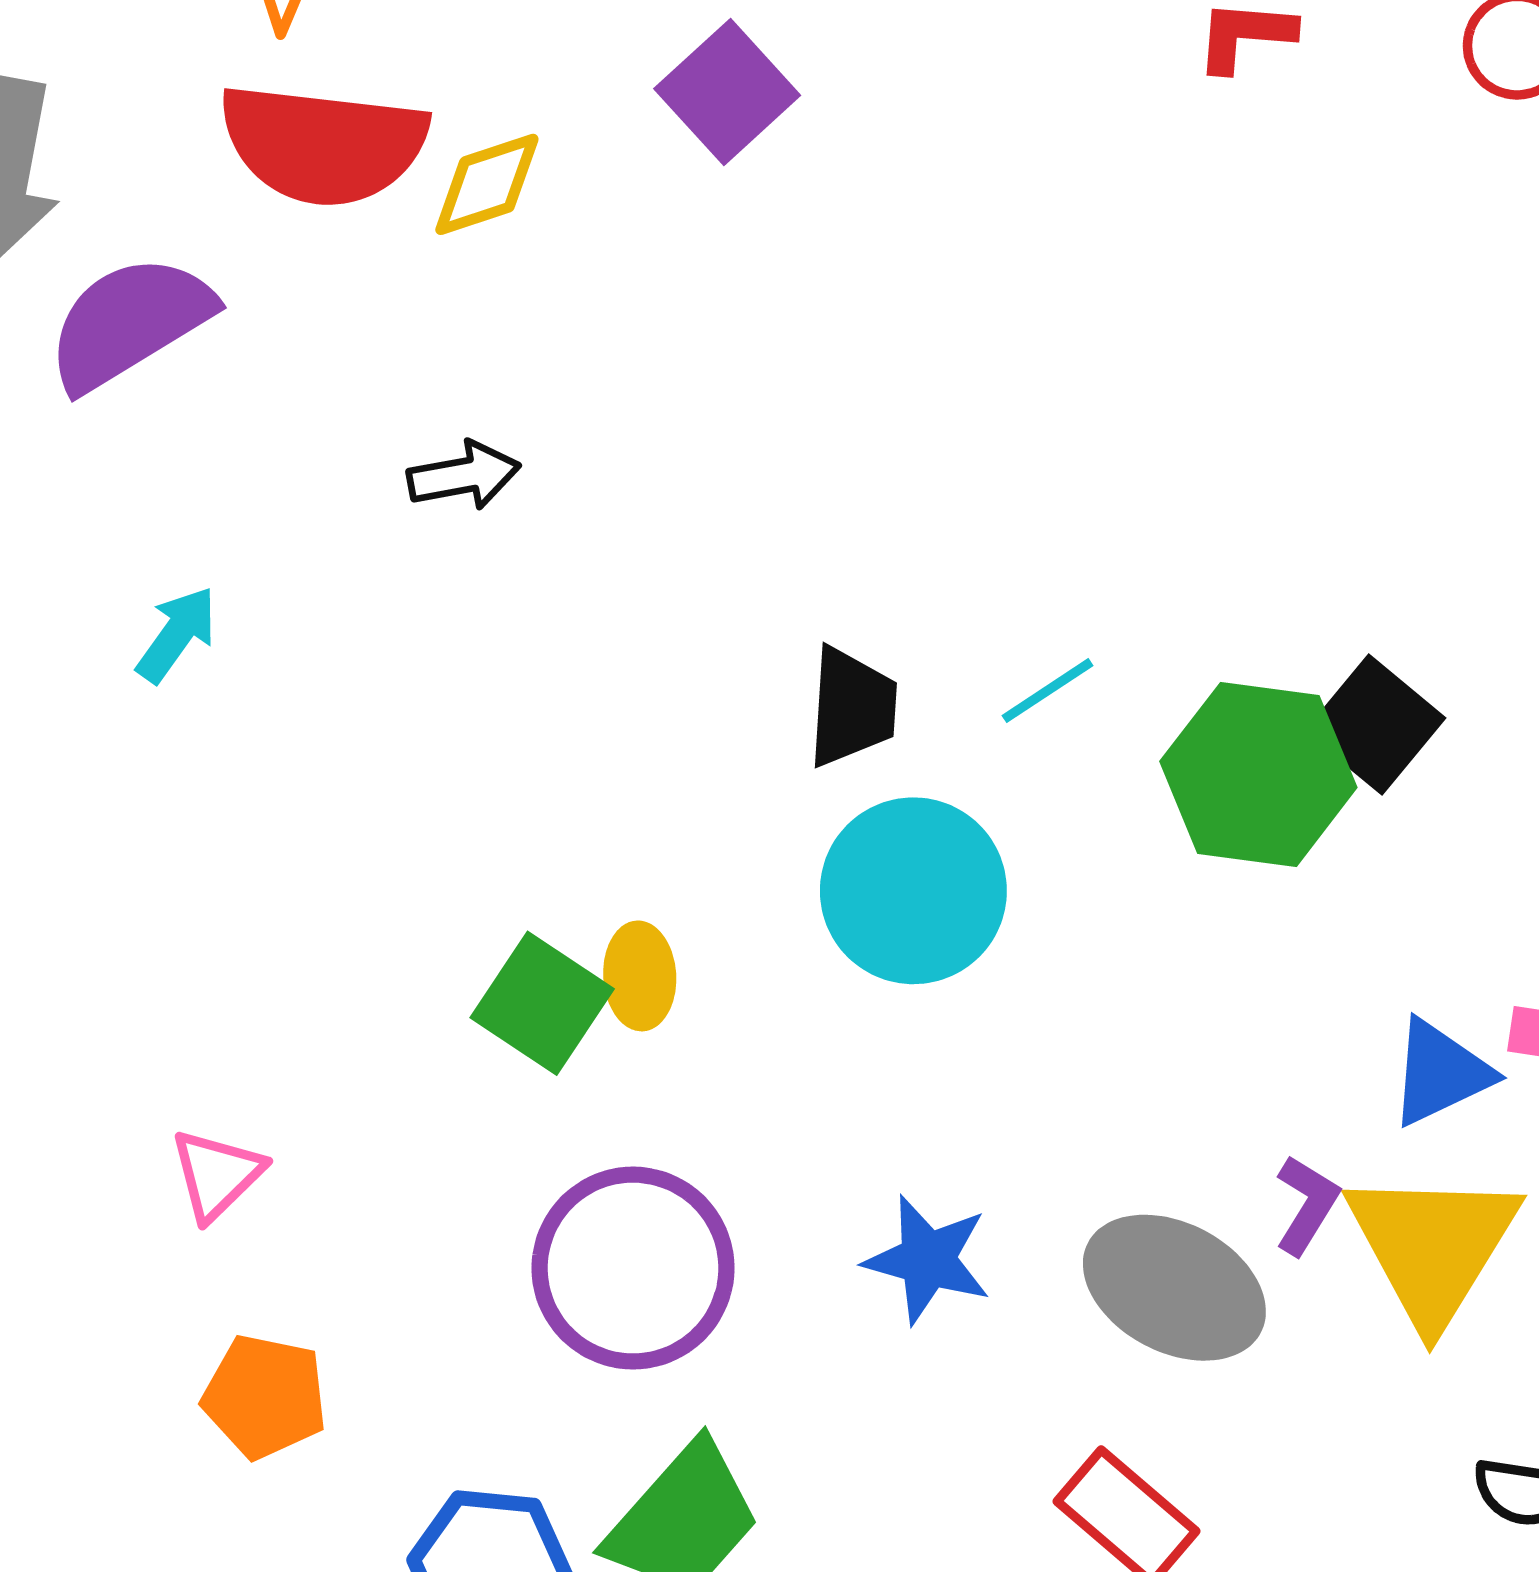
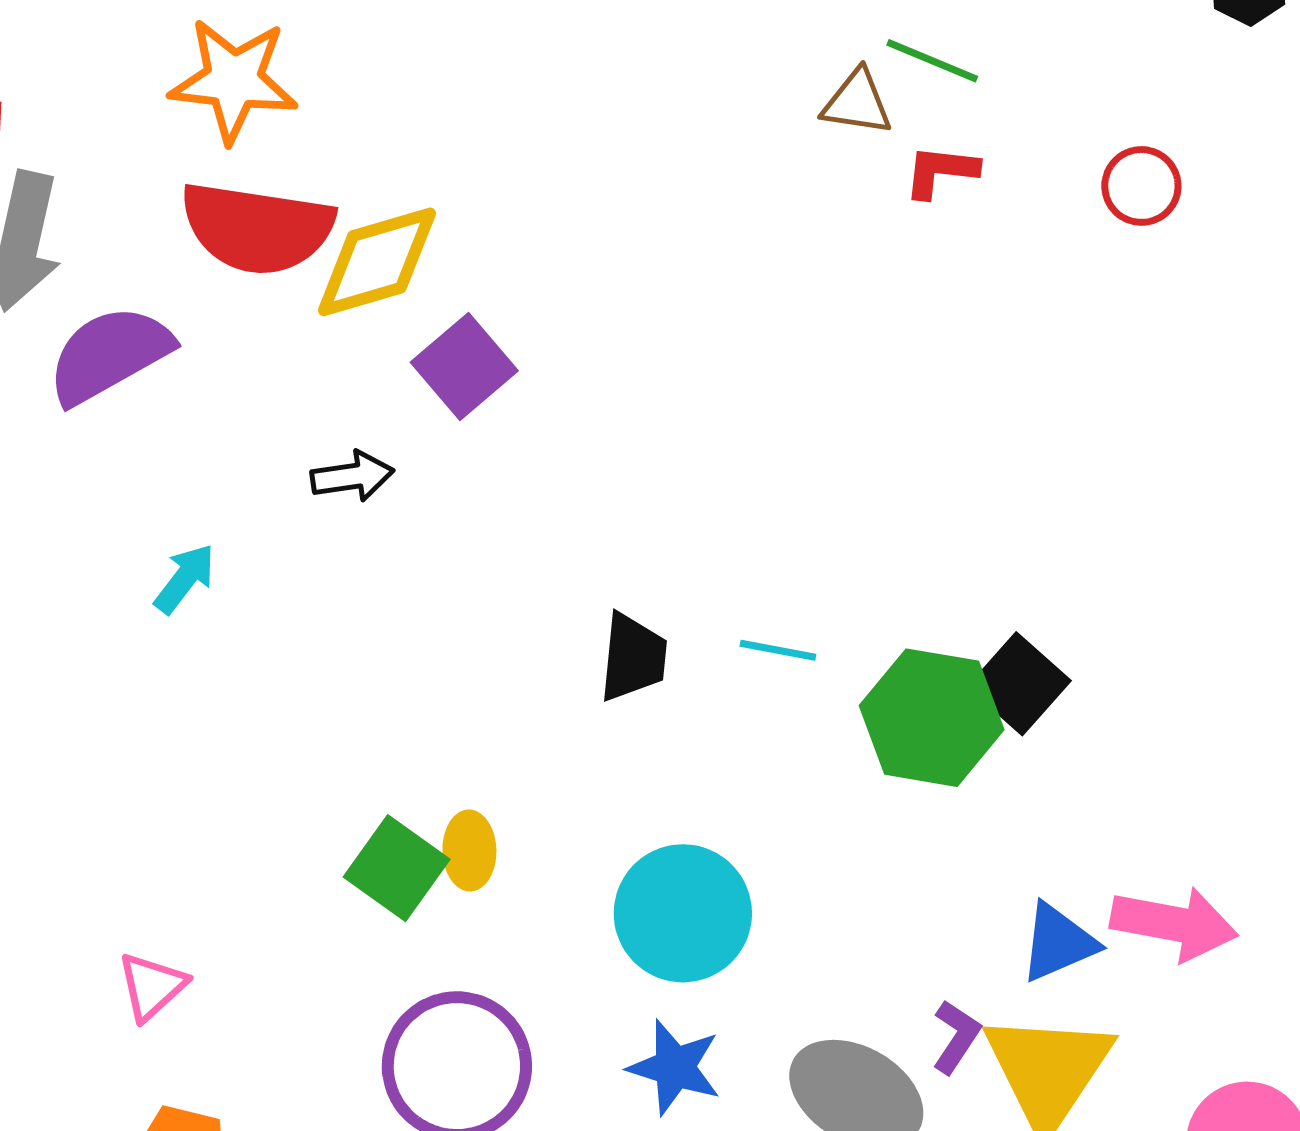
purple square: (727, 92) -> (464, 366), moved
yellow diamond: (487, 184) -> (377, 262), size x1.5
cyan arrow: (177, 634) -> (185, 579), moved
cyan line: (1048, 691) -> (778, 650), turned 42
cyan circle: (913, 891) -> (683, 913), moved

